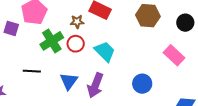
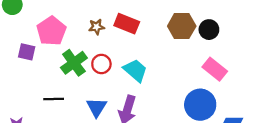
brown star: (77, 22) -> (97, 27), moved
black circle: (185, 23) -> (209, 30), moved
blue circle: (142, 84) -> (200, 105), moved, size x1.4

